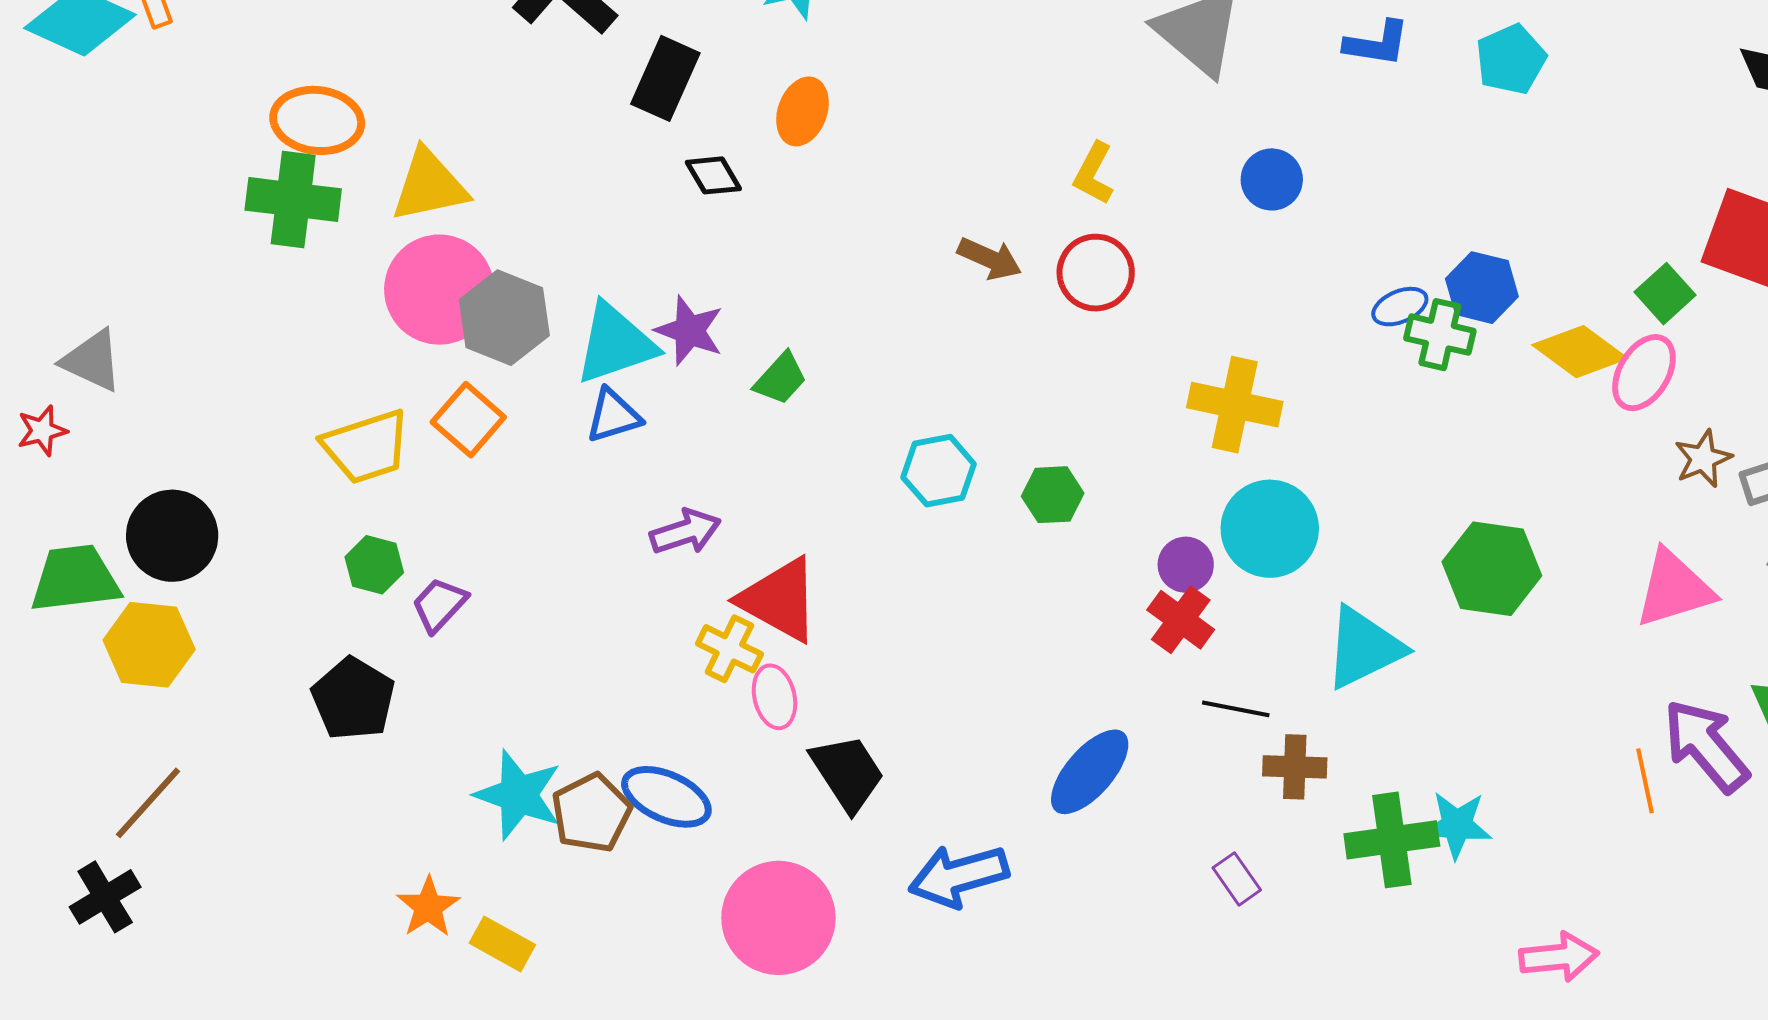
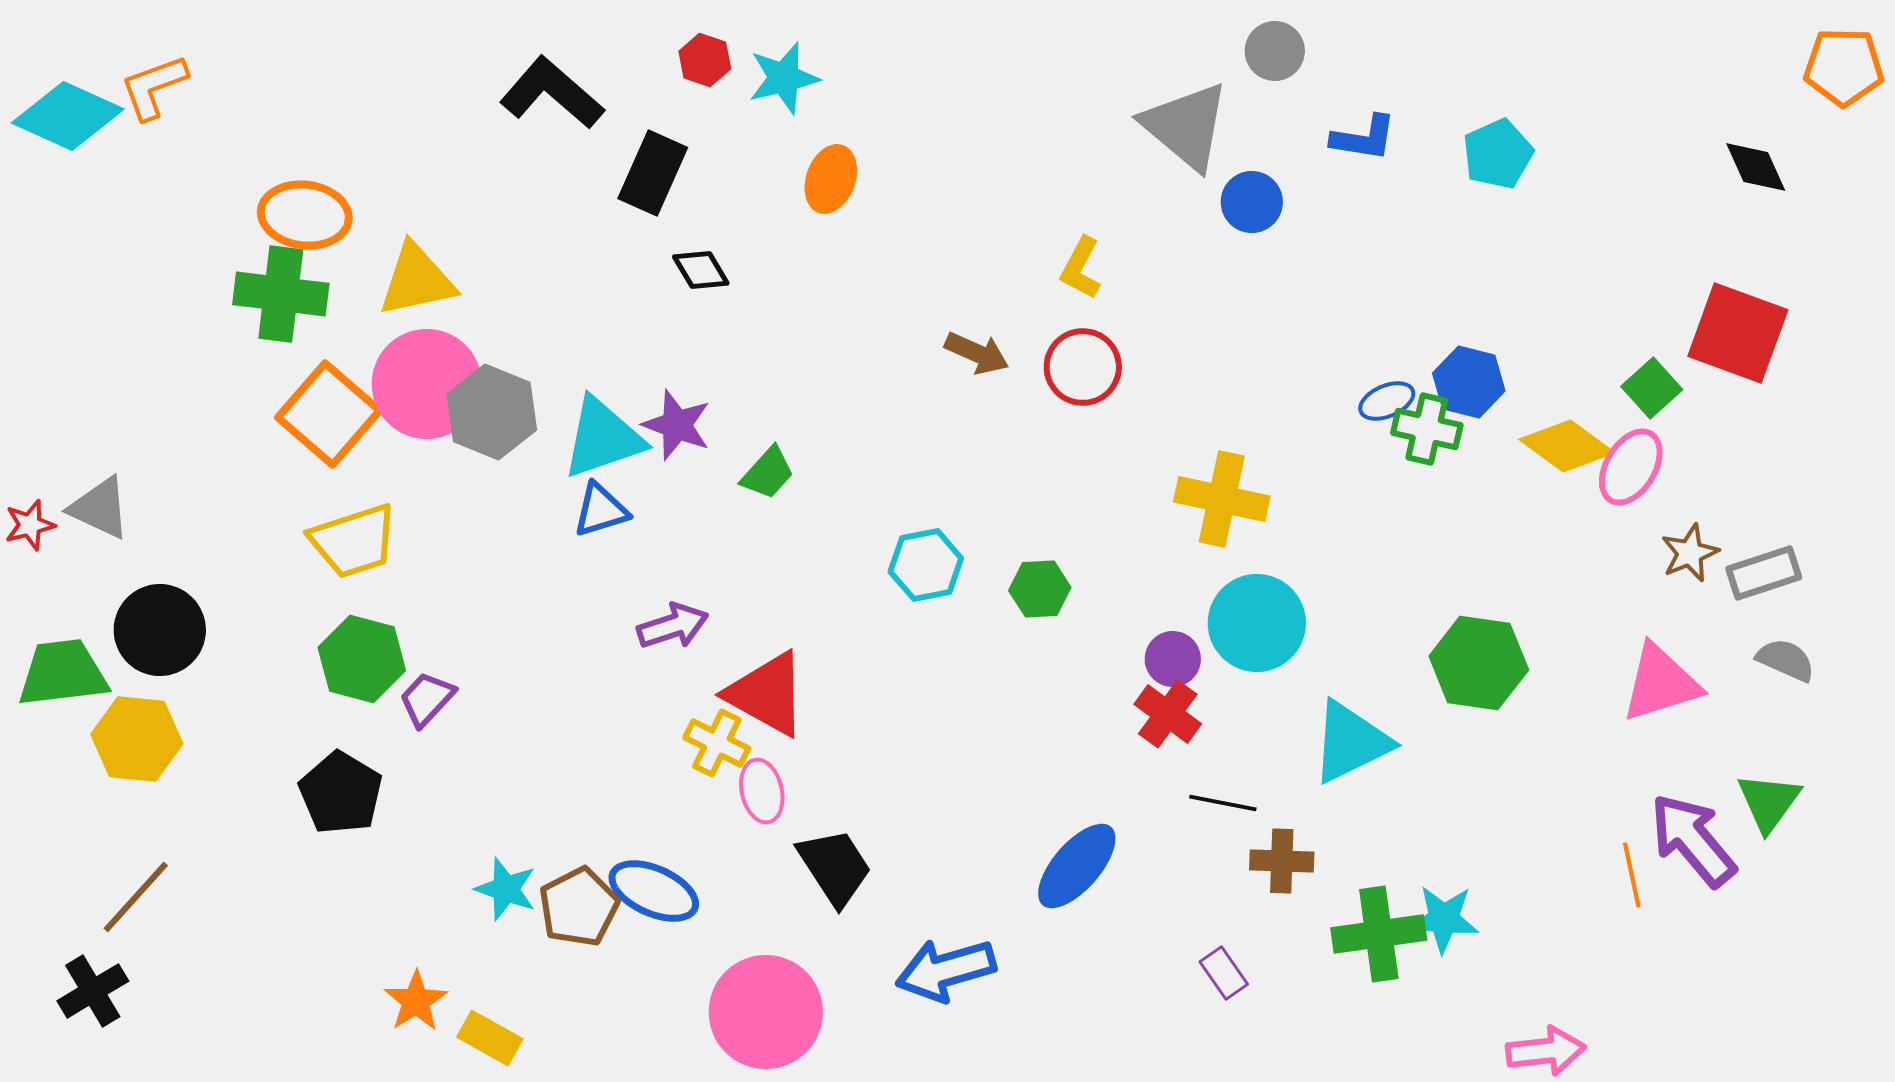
orange ellipse: (802, 111) -> (831, 179), moved
blue circle: (1272, 179) -> (1252, 202), moved
gray triangle: (92, 361) -> (100, 508), moved
orange square: (468, 420) -> (329, 414), moved, size x1.4
green hexagon: (374, 565) -> (362, 659), size x1.5
cyan star: (518, 795) -> (506, 889), size x0.7

